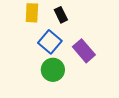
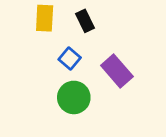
blue square: (50, 42) -> (70, 58), size x0.7

